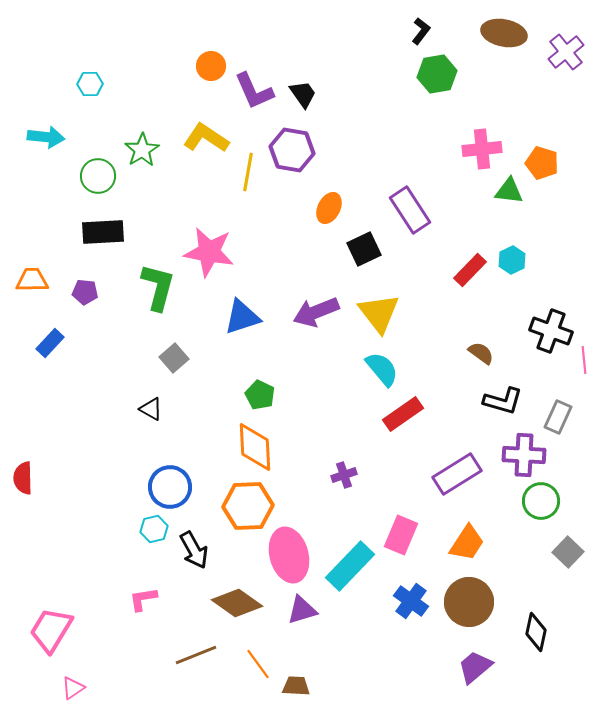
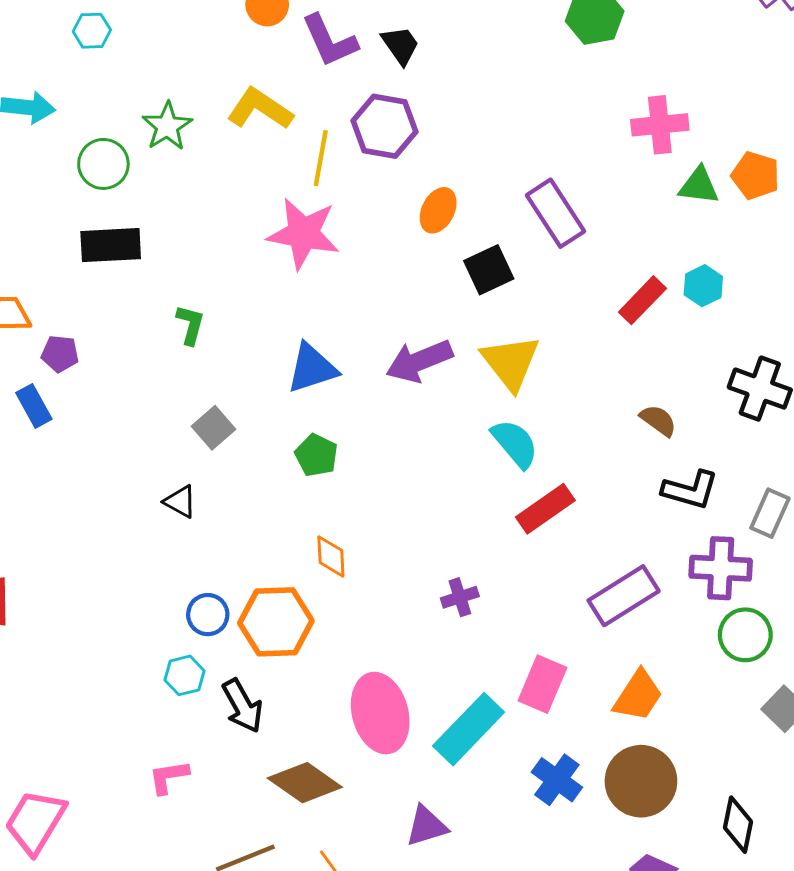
orange pentagon: (542, 163) -> (755, 176), moved
pink star: (209, 252) -> (303, 233), moved
green L-shape: (158, 287) -> (190, 325), size x0.6
purple pentagon: (85, 292) -> (60, 354), moved
blue rectangle: (50, 343) -> (34, 406), turned -72
green pentagon: (260, 395) -> (316, 455), moved
orange diamond: (255, 447) -> (331, 557), size x0.6
blue circle: (170, 487) -> (208, 615), size x0.7
orange hexagon: (248, 506) -> (276, 622), moved
purple triangle: (302, 610) -> (427, 826), moved

